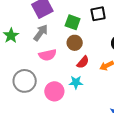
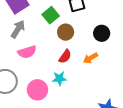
green square: (73, 22) -> (51, 15), turned 35
brown circle: (75, 43) -> (66, 32), moved

